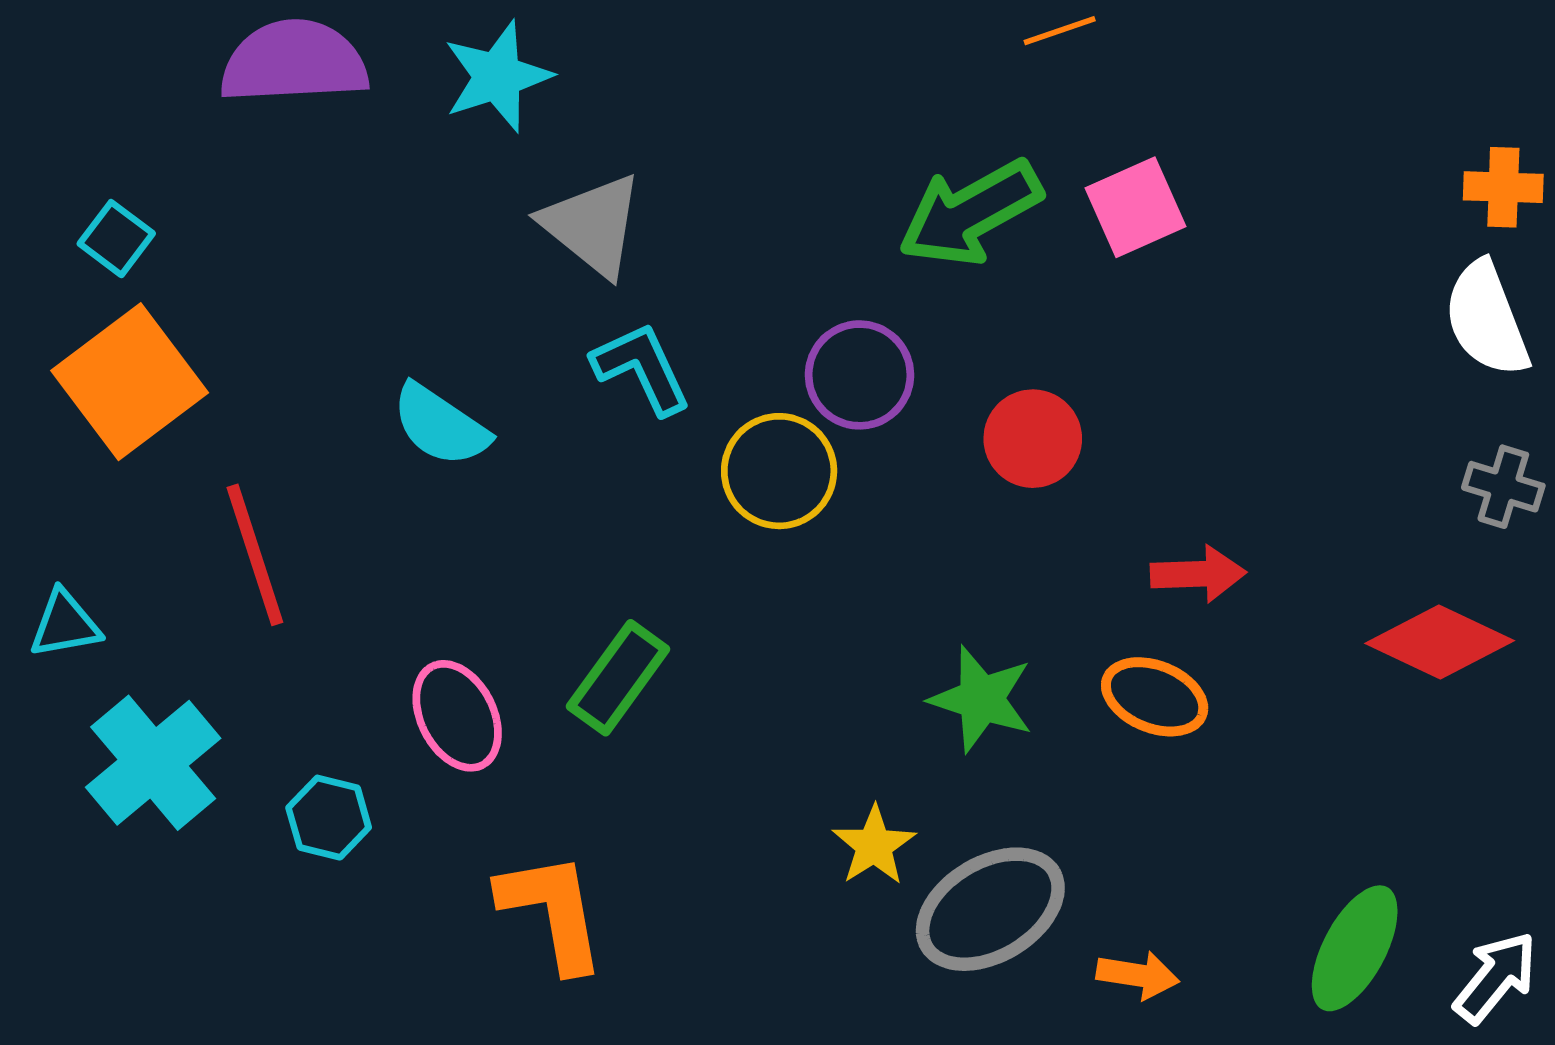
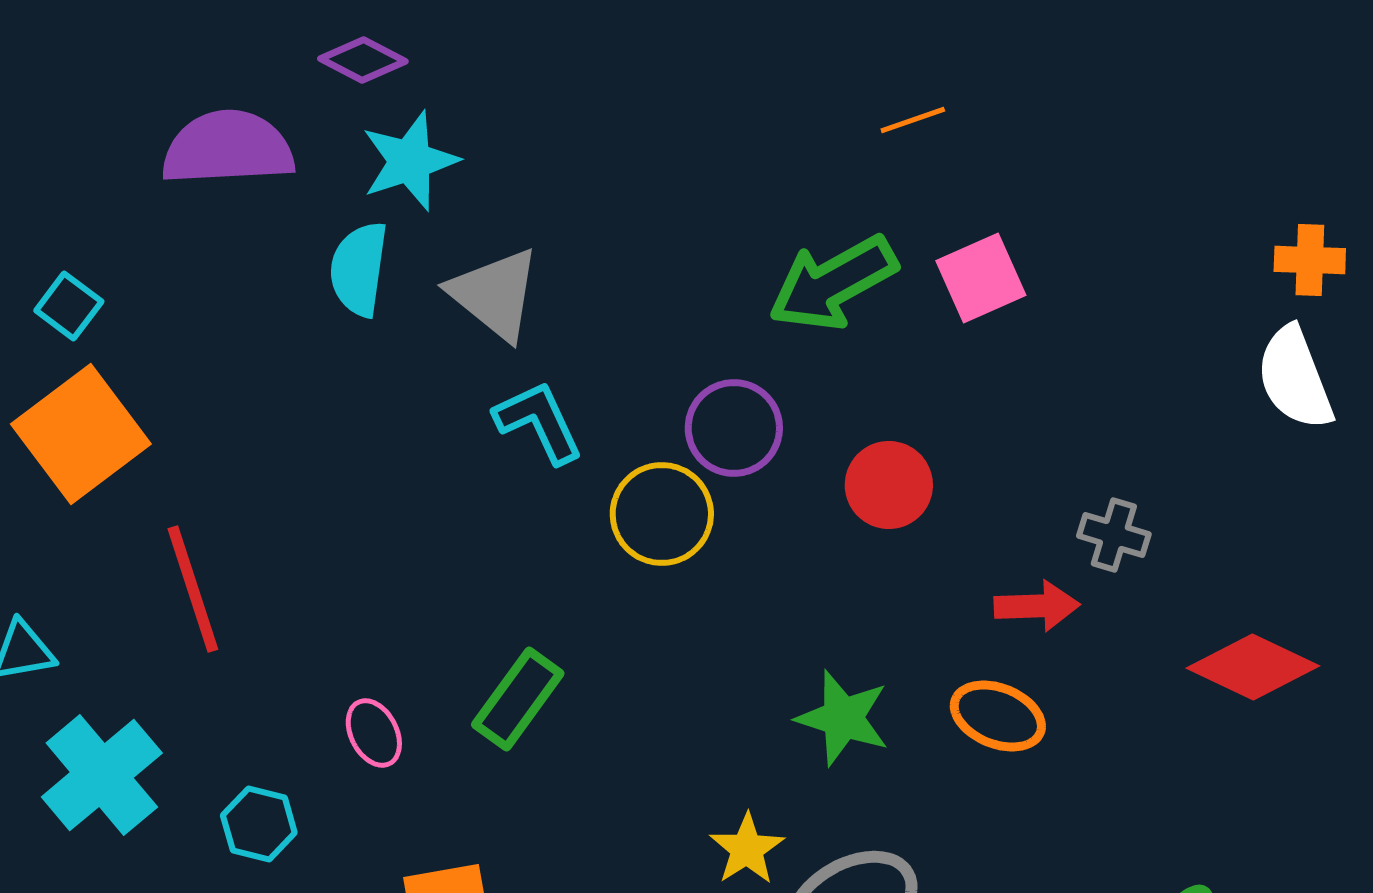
cyan semicircle: (440, 425) -> (359, 269), moved, turned 64
gray cross: (1503, 487) -> (1114, 535), moved
pink ellipse: (457, 716) -> (374, 733), size x0.7

